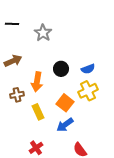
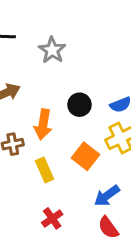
blue arrow: (65, 125) -> (107, 196), moved
red cross: (36, 148) -> (52, 218), moved

